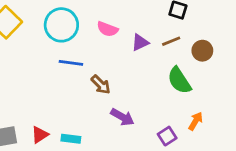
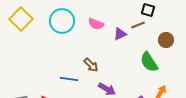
brown line: (171, 41) -> (138, 25), moved
blue line: (71, 63) -> (69, 79), moved

